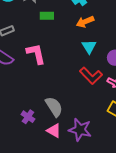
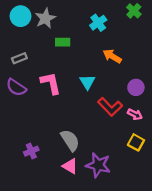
orange arrow: (85, 22) -> (112, 56), moved, turned 54
cyan triangle: (89, 47) -> (87, 82), moved
purple cross: (28, 117) -> (31, 151), moved, turned 32

